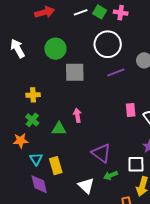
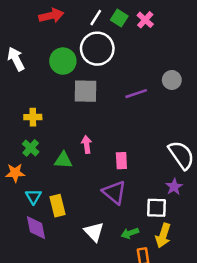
white line: (81, 12) -> (96, 18), turned -40
pink cross: (121, 13) -> (145, 20), turned 32
white circle: (108, 44) -> (97, 49), moved
pink rectangle: (131, 110) -> (121, 161), moved
green arrow: (111, 175) -> (130, 233), moved

